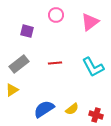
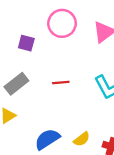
pink circle: (56, 15) -> (62, 23), size x1.5

